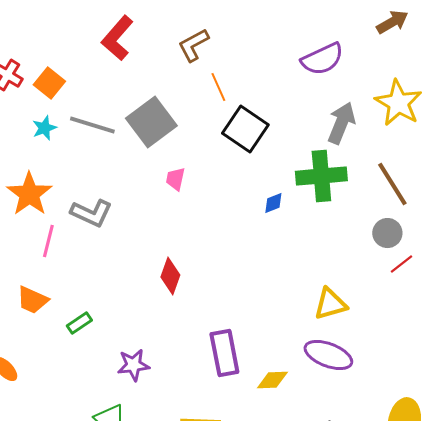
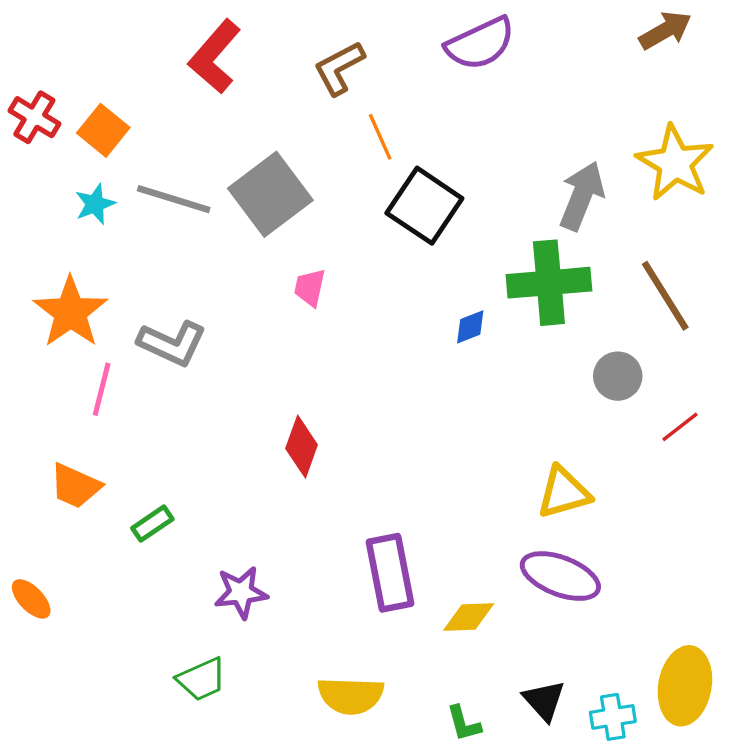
purple semicircle: (322, 59) -> (480, 43), moved
gray circle: (387, 233) -> (618, 376), moved

